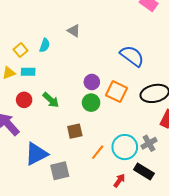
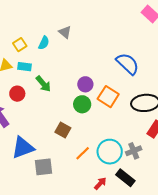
gray triangle: (74, 31) -> (65, 32), moved
green arrow: (51, 100) -> (43, 84), moved
brown square: (75, 131) -> (63, 130), turned 35

